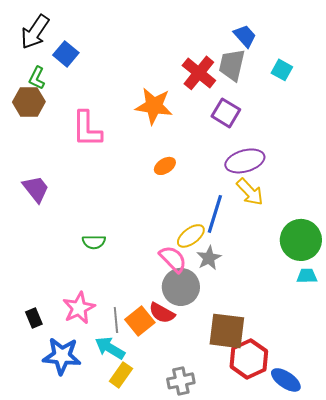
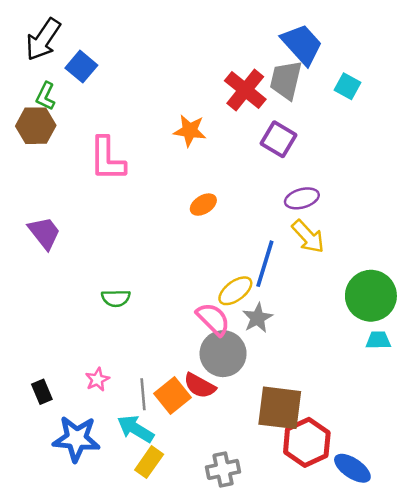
blue trapezoid: (245, 36) -> (302, 44), size x1.5
orange star: (154, 106) -> (190, 131), size x0.7
purple ellipse: (245, 161) -> (302, 198), size x0.7
pink star: (79, 308) -> (97, 380), size x0.6

